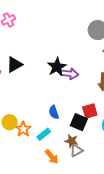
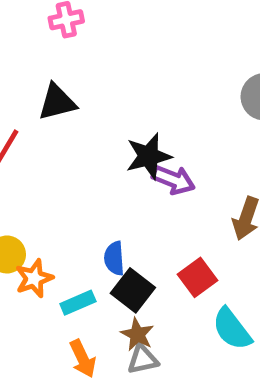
black triangle: (14, 65) -> (57, 102), moved
red square: (90, 111) -> (197, 277), turned -35
black square: (79, 122) -> (133, 290), moved

